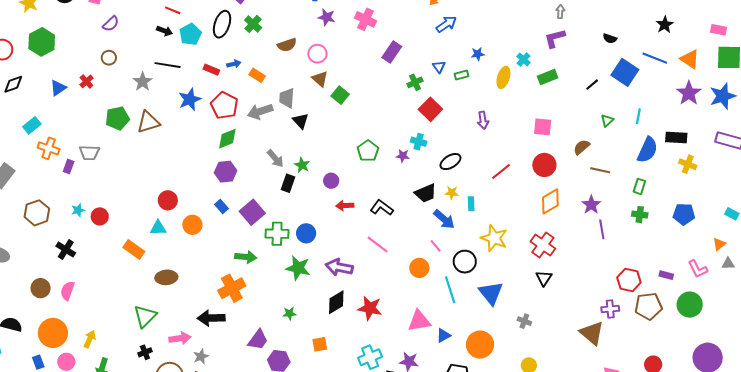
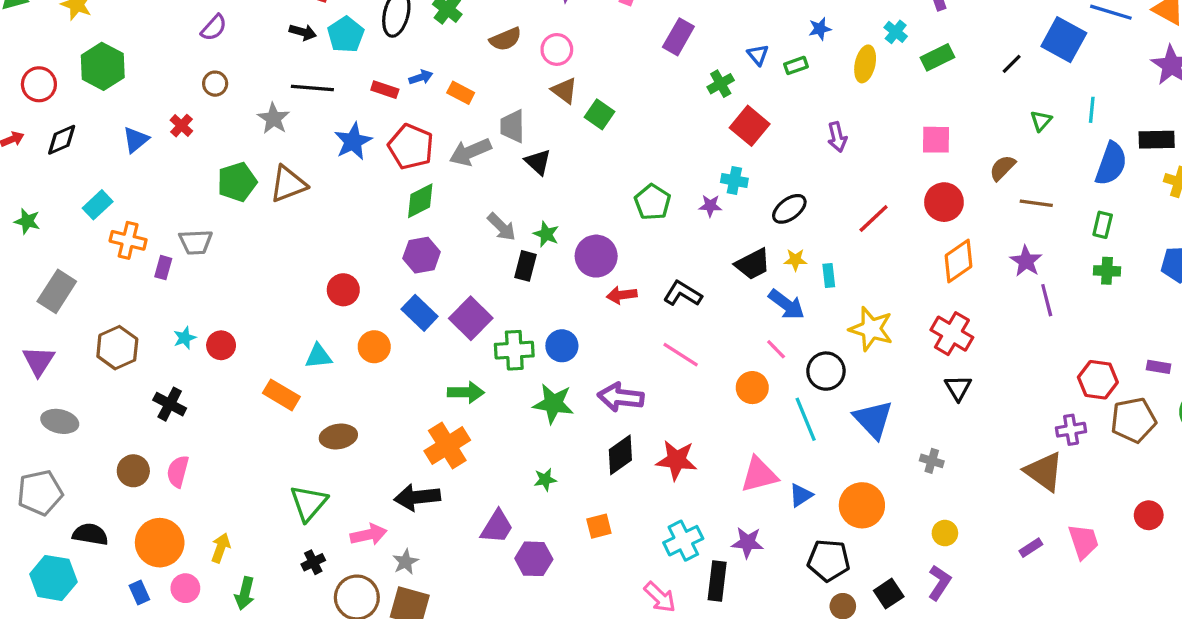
purple circle: (331, 181) -> (596, 256), size x1.6
red circle: (168, 200) -> (343, 290), moved
blue rectangle: (222, 206) -> (420, 313), size x1.5

